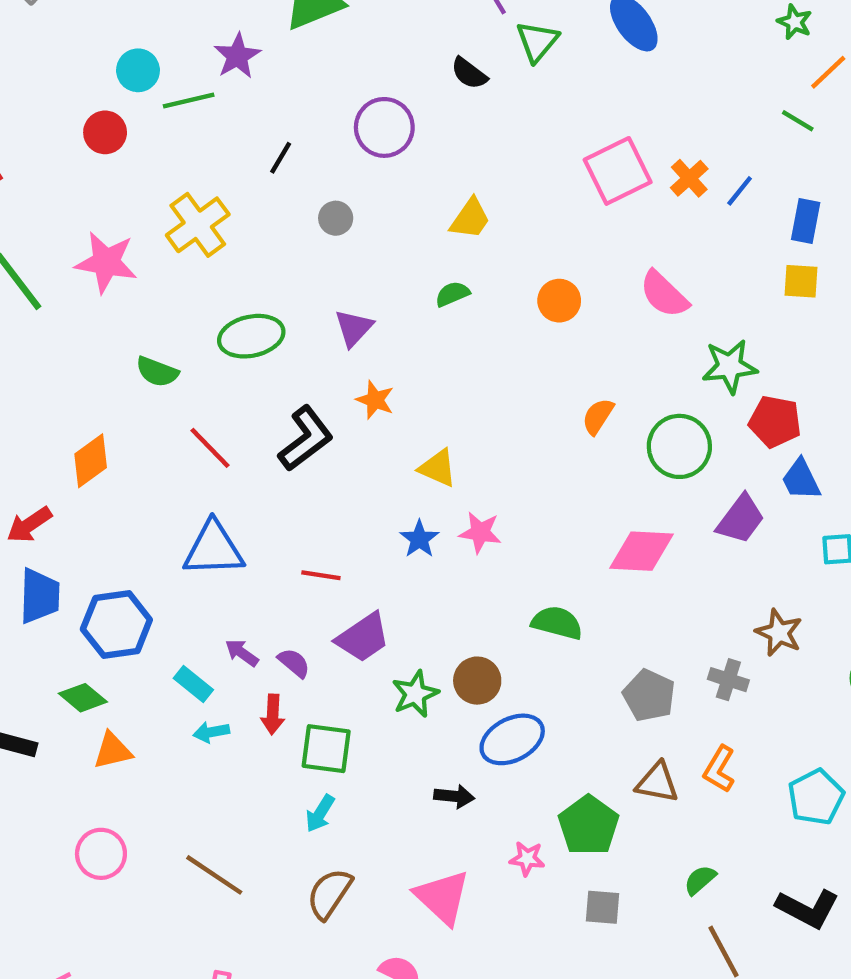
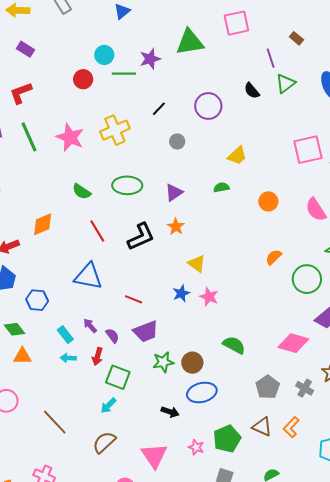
pink diamond: (642, 551) -> (293, 343), moved
blue hexagon: (116, 625) -> (37, 300), size x0.7

